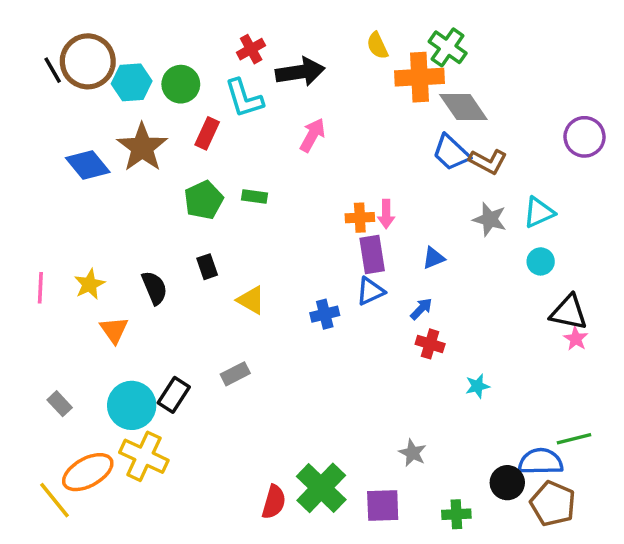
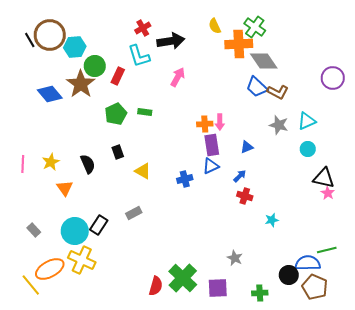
green circle: (181, 84) -> (95, 66), moved

